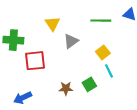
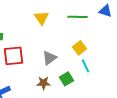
yellow triangle: (52, 24) -> (42, 18), moved
gray triangle: (71, 41) -> (50, 58), moved

